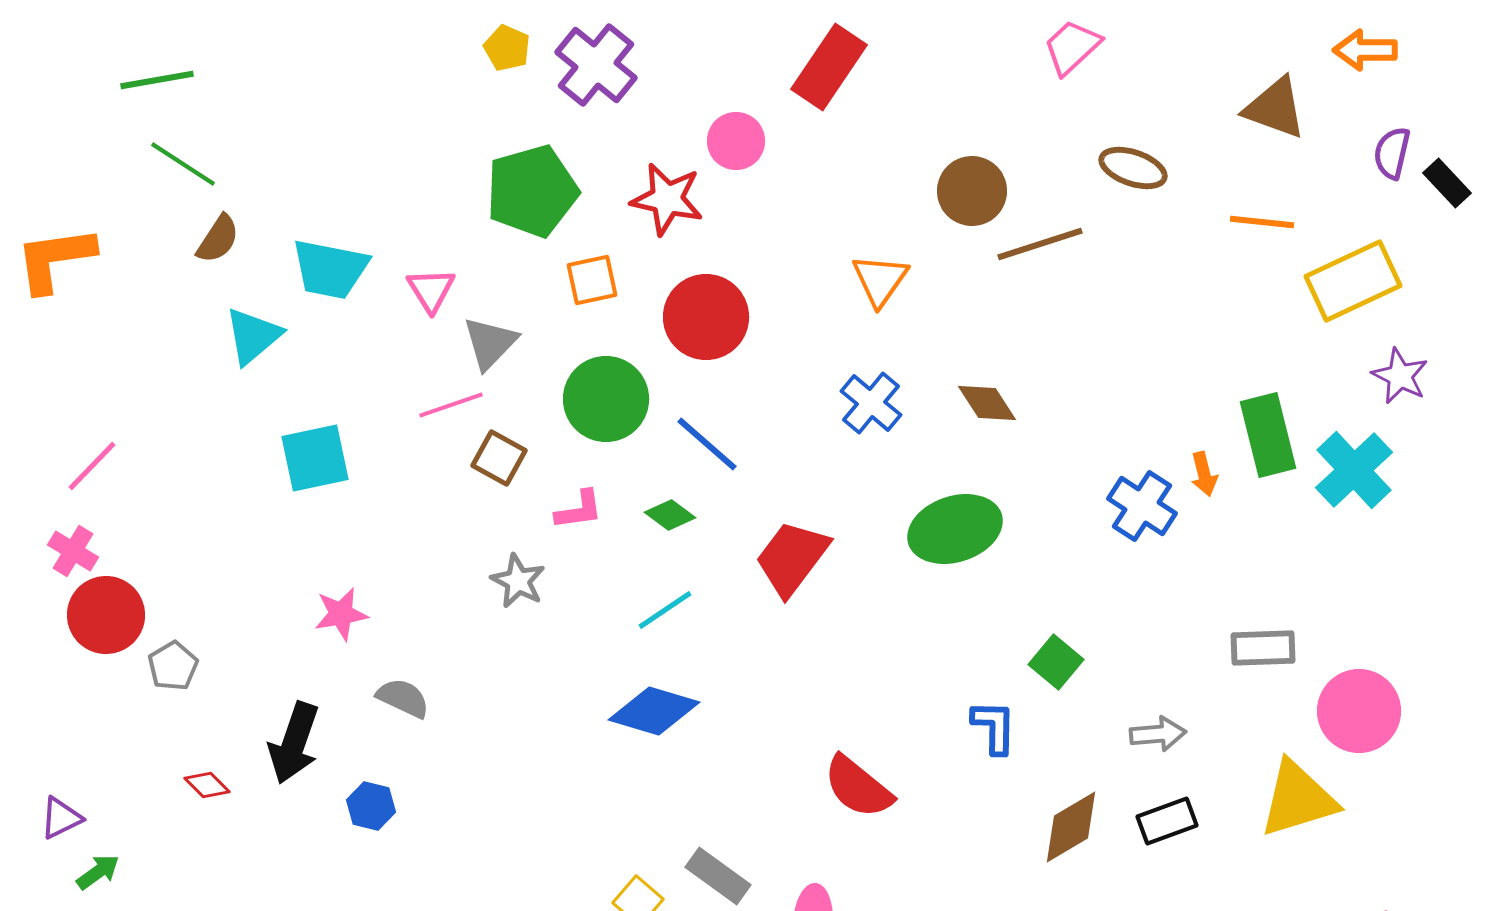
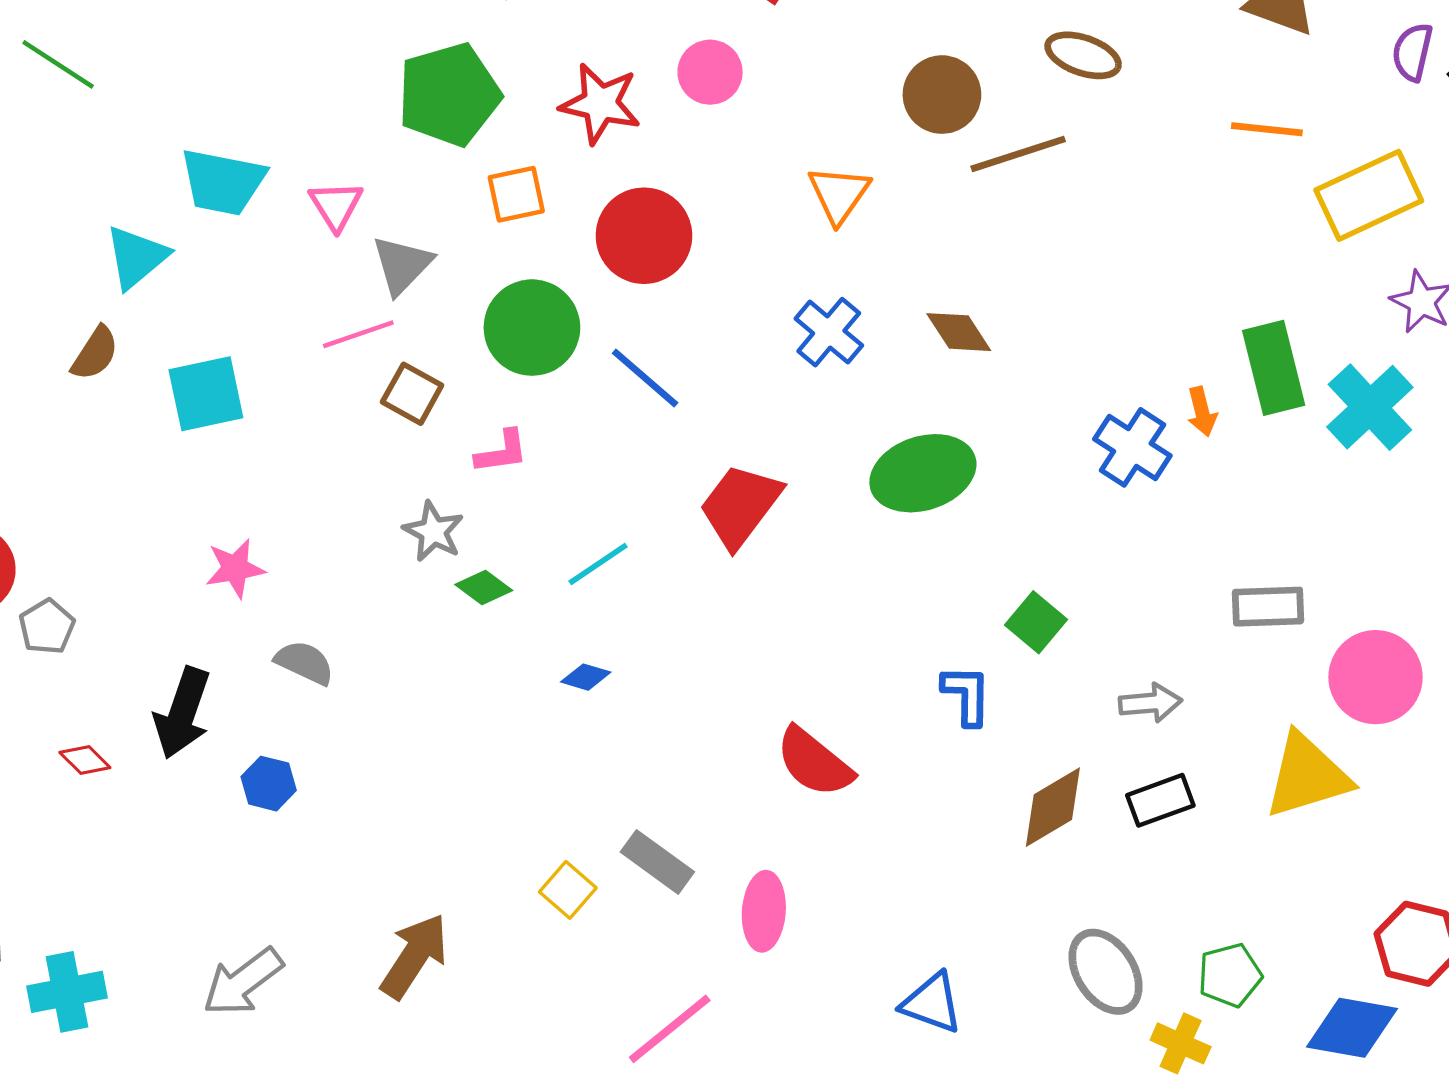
pink circle: (736, 141) -> (710, 72), moved
brown ellipse: (1133, 168) -> (1083, 55), moved
brown semicircle: (218, 239) -> (95, 353), moved
green diamond: (670, 515) -> (484, 587), moved
blue diamond: (654, 711) -> (586, 677), size x0.5

